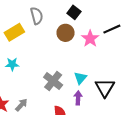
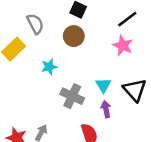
pink star: (90, 39) -> (123, 45), moved
cyan star: (12, 64) -> (49, 67), moved

